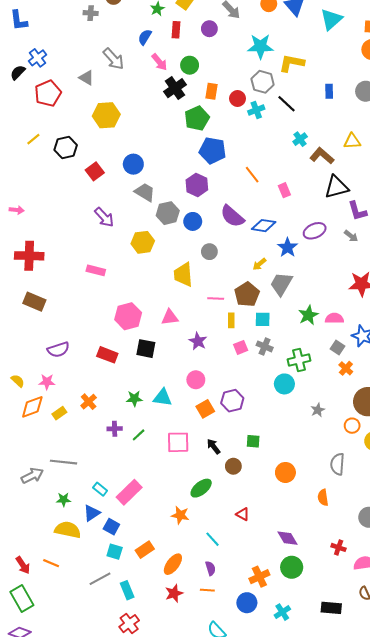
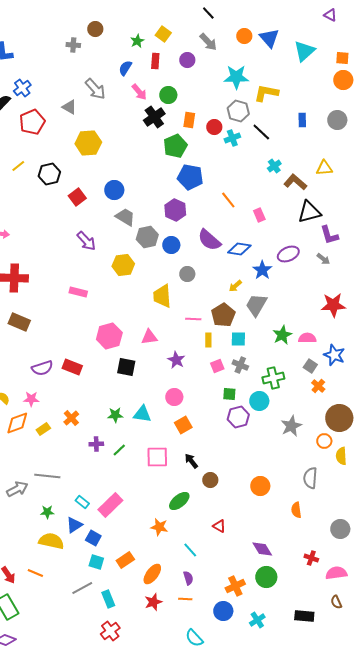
red rectangle: (107, 355) -> (72, 367), moved
purple hexagon: (232, 401) -> (238, 417), moved
gray star: (318, 410) -> (291, 426), size x1.5
green square: (253, 441) -> (229, 394), moved

